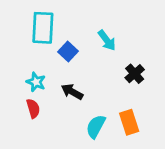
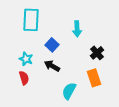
cyan arrow: (107, 40) -> (77, 29), turned 35
blue square: (68, 51) -> (52, 45), moved
orange rectangle: (129, 122) -> (94, 78), moved

